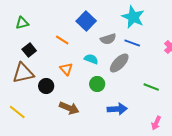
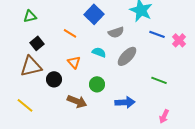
blue line: (132, 43) -> (157, 34), moved
green circle: (97, 84) -> (97, 84), moved

